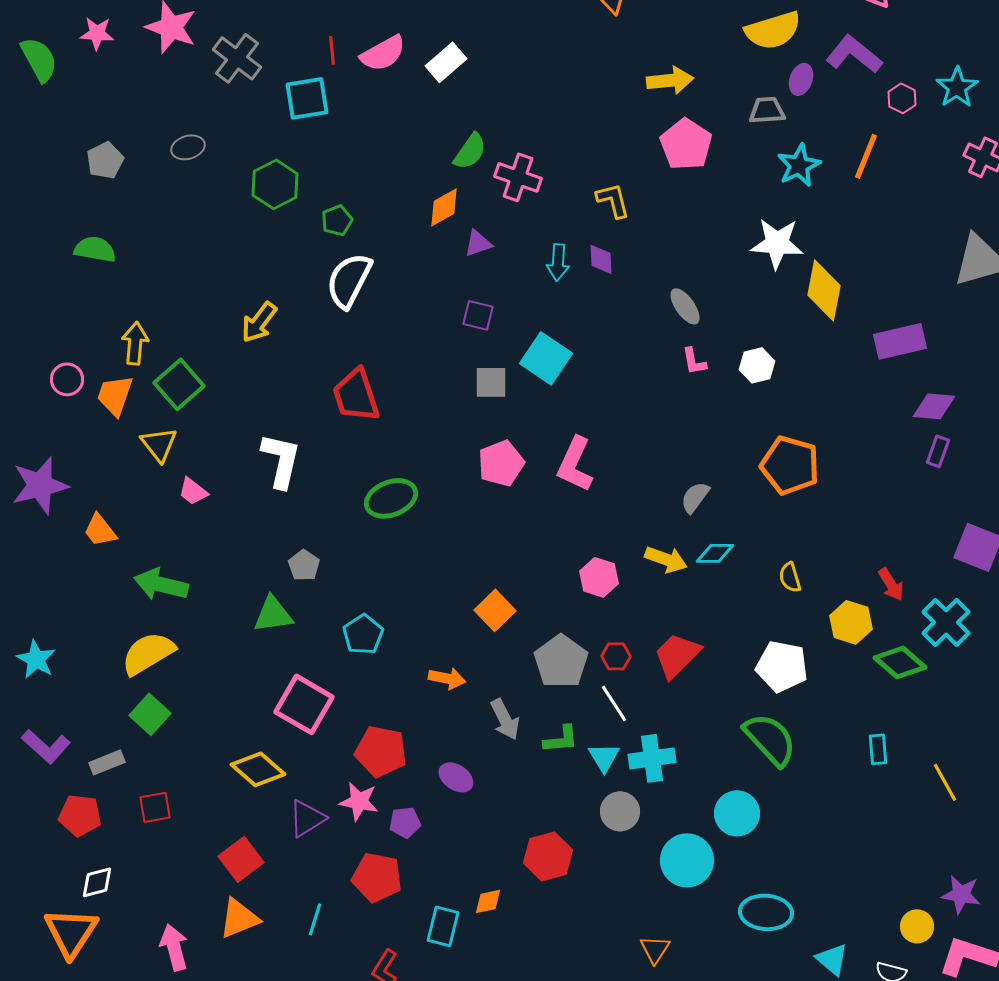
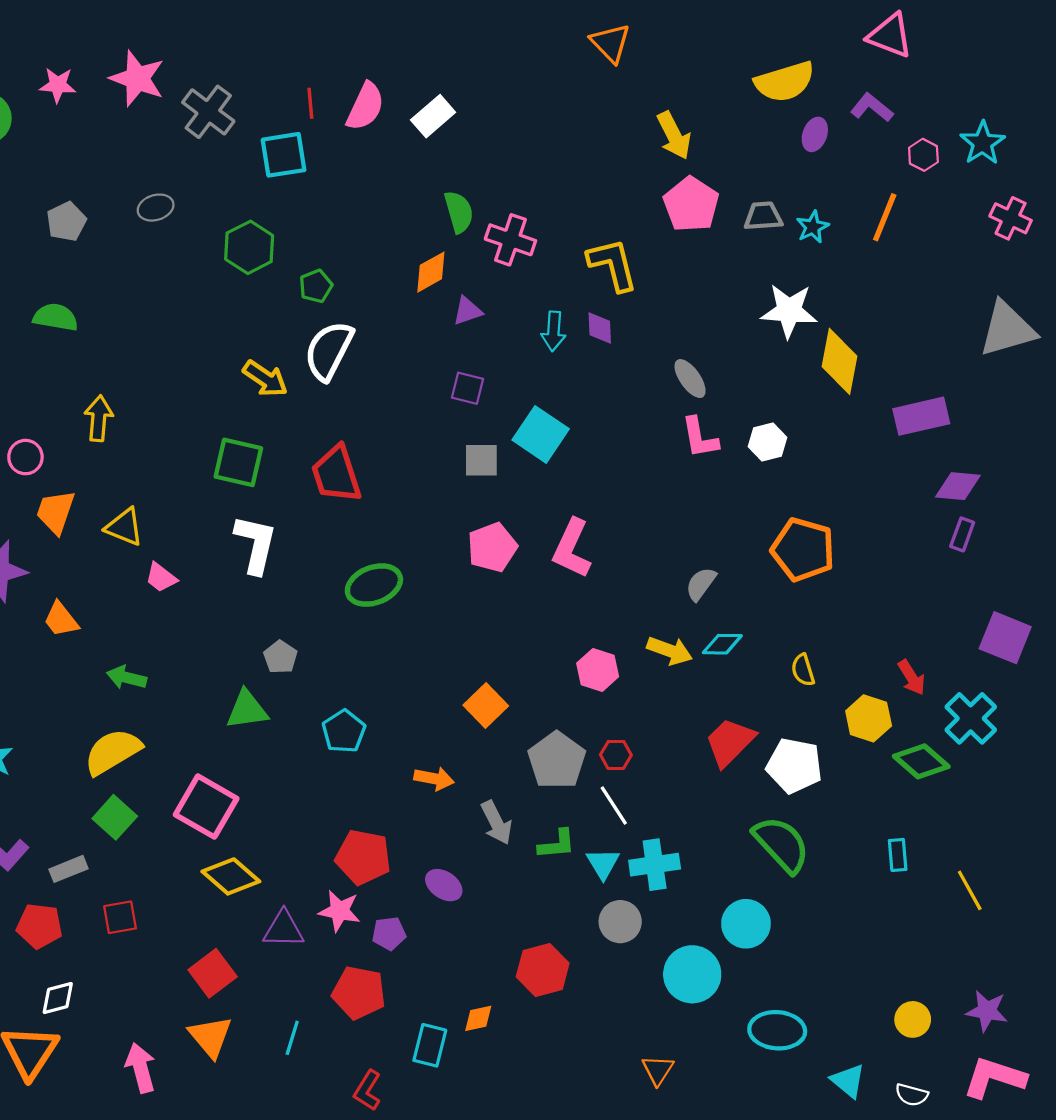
pink semicircle: (383, 53) -> (365, 106), turned -36
purple L-shape: (854, 54) -> (872, 108), size x0.7
yellow arrow: (670, 80) -> (674, 135), turned 69
gray trapezoid: (767, 110) -> (763, 216), moved
green semicircle: (470, 151) -> (459, 212), turned -51
cyan star: (799, 165) -> (813, 227), size x0.7
yellow L-shape: (613, 200) -> (613, 265), size x1.4
yellow arrow: (259, 322) -> (265, 379), moved, turned -93
pink L-shape: (694, 361) -> (700, 438), size x1.4
green square: (179, 384) -> (238, 462), moved, turned -36
orange trapezoid: (115, 395) -> (56, 512), moved
yellow triangle: (159, 444) -> (124, 527), turned -30
green arrow: (161, 584) -> (127, 677), size x0.7
red trapezoid: (677, 655) -> (730, 742), moved
pink square: (304, 704) -> (206, 807), moved
purple triangle: (307, 818) -> (284, 929), turned 33
orange triangle: (239, 918) -> (210, 1037), turned -48
yellow circle: (917, 926) -> (913, 1019), moved

